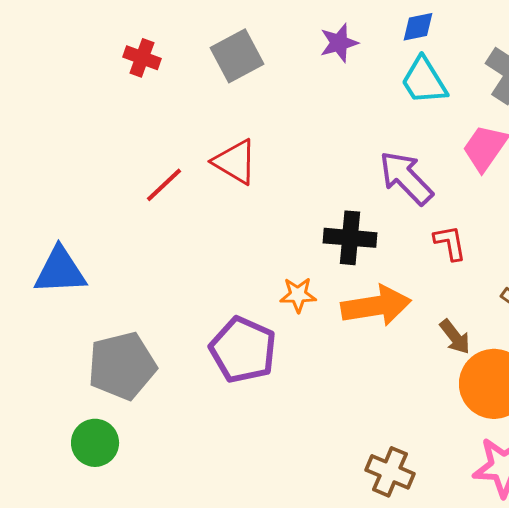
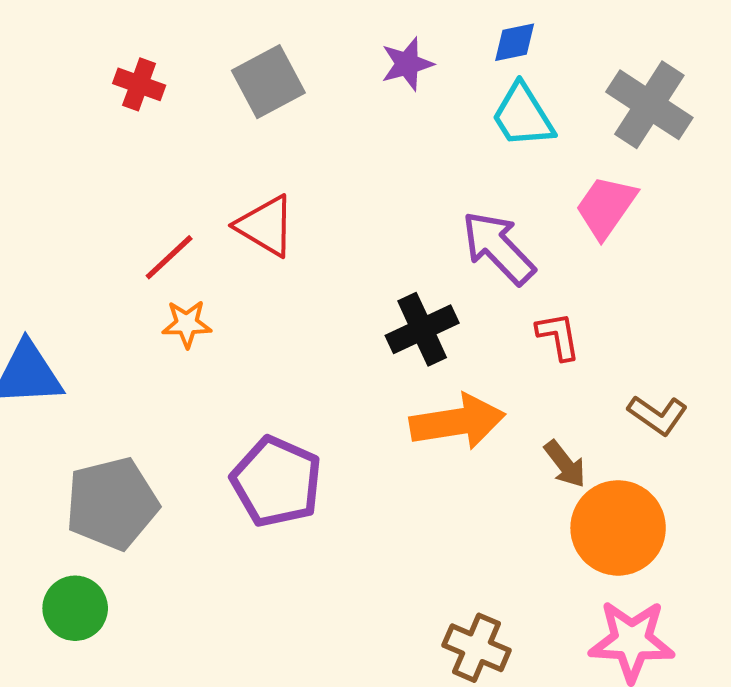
black cross: (350, 238) -> (422, 329), turned -30
orange star: (298, 295) -> (187, 324), moved

